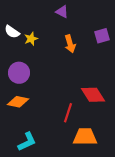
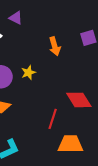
purple triangle: (62, 12) -> (16, 18), moved
yellow star: (31, 39) -> (28, 73), moved

